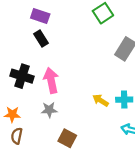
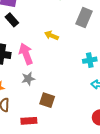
yellow arrow: (101, 100) -> (51, 35), moved

